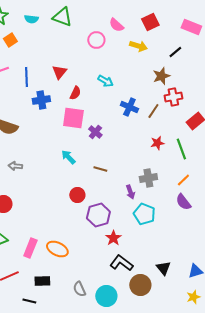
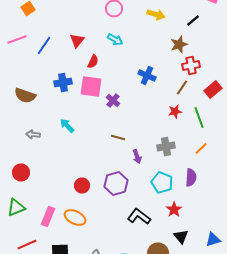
blue line: (26, 77) -> (44, 46), turned 36
cyan arrow: (105, 81) -> (115, 40), moved
blue cross: (41, 100) -> (63, 82), moved
brown line: (153, 111) -> (182, 88), moved
cyan arrow: (68, 157) -> (67, 126), moved
purple arrow: (130, 192) -> (137, 156), moved
red circle: (77, 195) -> (82, 186), moved
purple semicircle: (183, 202) -> (191, 178), moved, turned -138
red star: (113, 238) -> (174, 210), moved
black L-shape: (121, 263) -> (139, 216), moved

